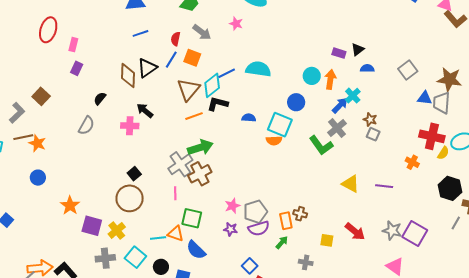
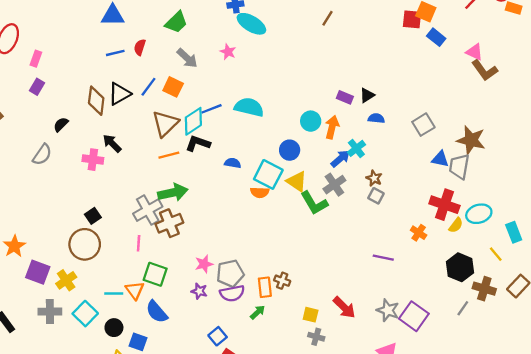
red semicircle: (176, 39) -> (140, 47), moved
yellow triangle: (351, 184) -> (297, 181), moved
orange triangle: (176, 234) -> (135, 290), turned 30
gray cross: (306, 262) -> (316, 337), moved

